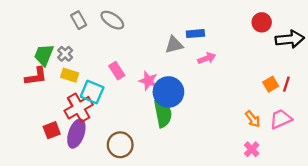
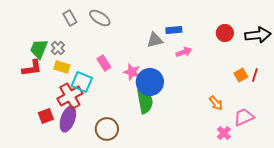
red circle: (262, 22) -> (225, 33), moved
orange arrow: (253, 119) -> (216, 103), moved
pink trapezoid: (281, 119) -> (244, 117), moved

